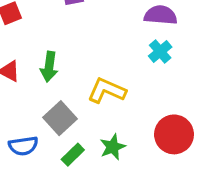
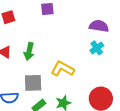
gray square: (60, 118) -> (33, 83), turned 36

